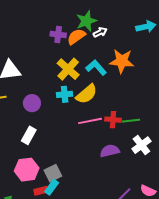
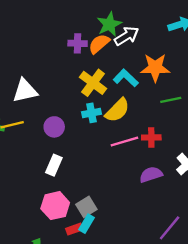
white arrow: (100, 32) -> (127, 36), size x1.5
green line: (131, 121) -> (171, 100), moved

